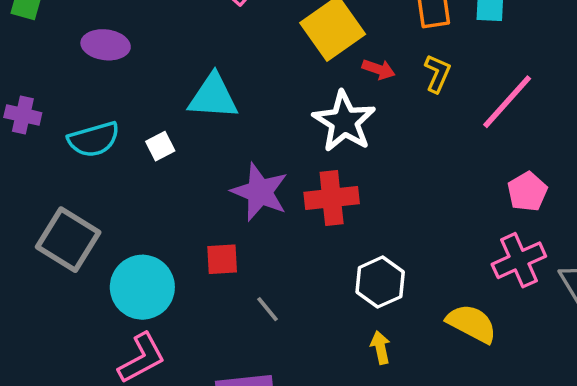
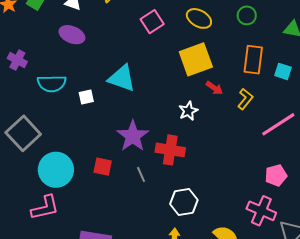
white star: (344, 121) -> (188, 111), size x0.6
pink cross: (519, 260) -> (261, 211), turned 32
gray line: (267, 309) -> (141, 174), moved

